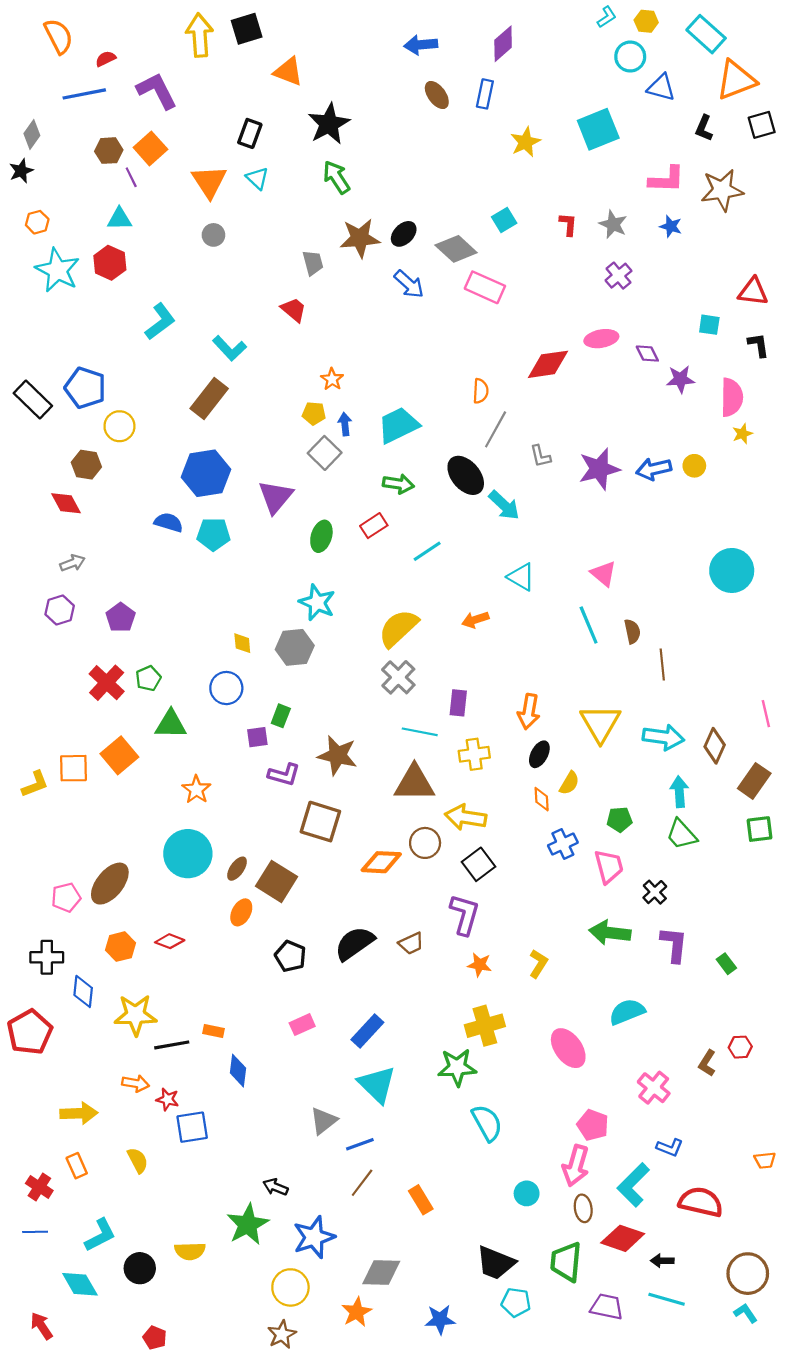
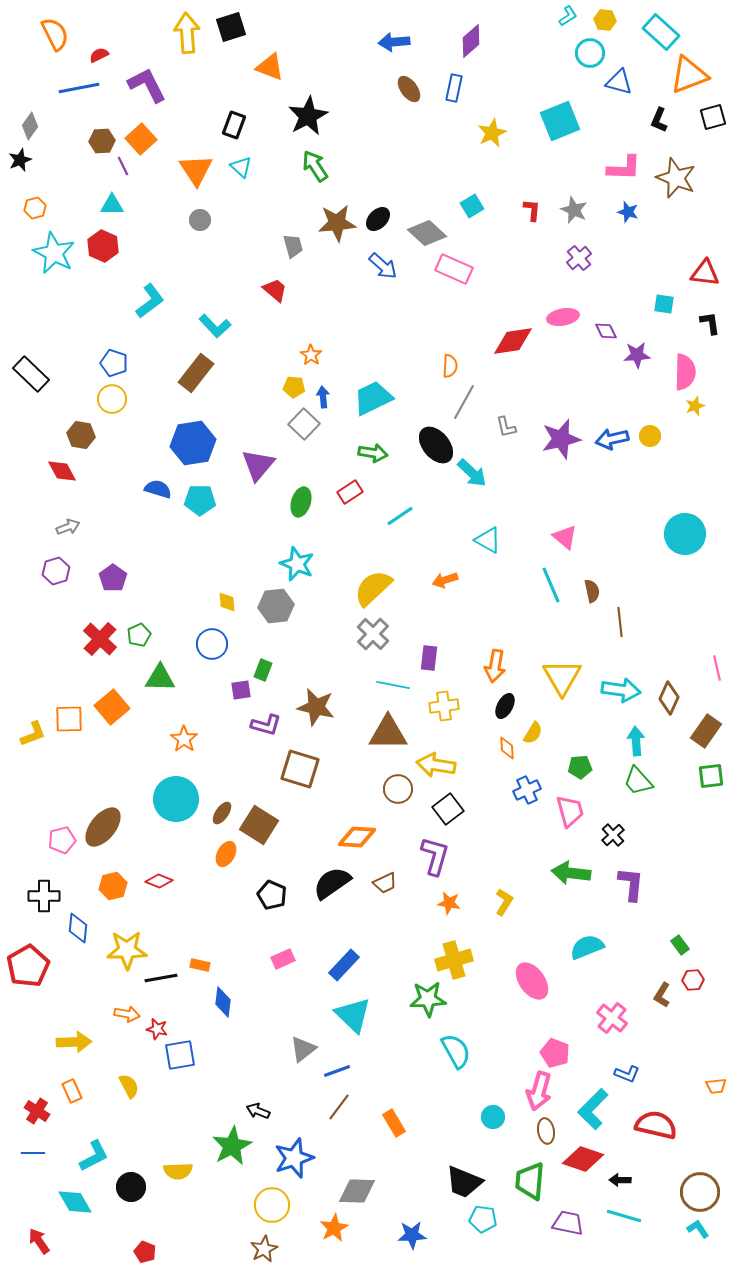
brown star: (722, 190) -> (676, 178), turned 30
blue pentagon: (85, 388) -> (114, 363), moved, size x0.7
orange diamond: (381, 862) -> (357, 837), moved
green rectangle: (726, 964) -> (680, 945), moved

